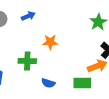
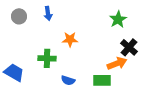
blue arrow: (28, 16) -> (48, 13), turned 104

